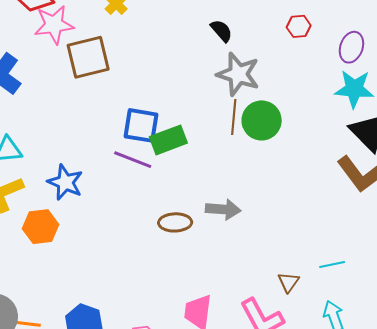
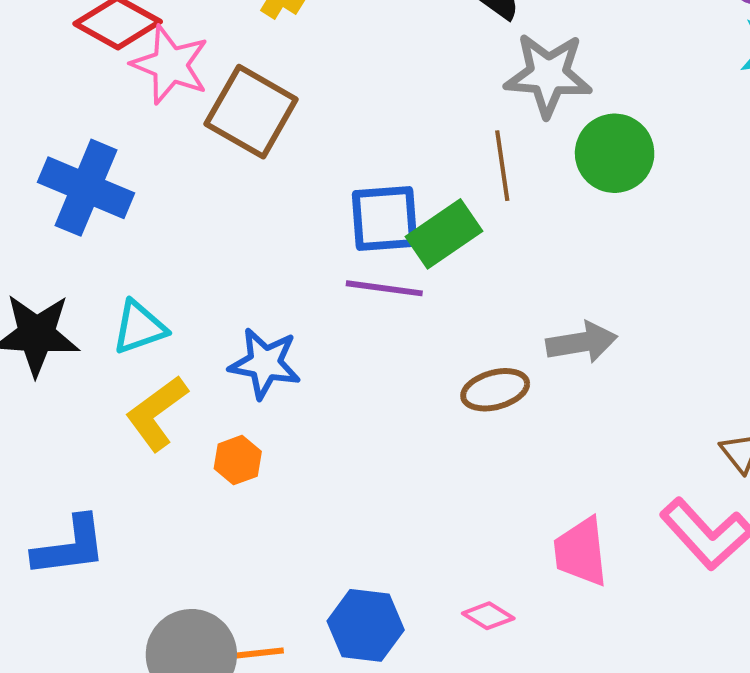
pink star: (54, 25) -> (170, 65), turned -30
brown square: (88, 57) -> (251, 112), turned -33
brown line: (234, 117) -> (502, 166), moved
orange hexagon: (41, 227) -> (238, 460), size x0.7

